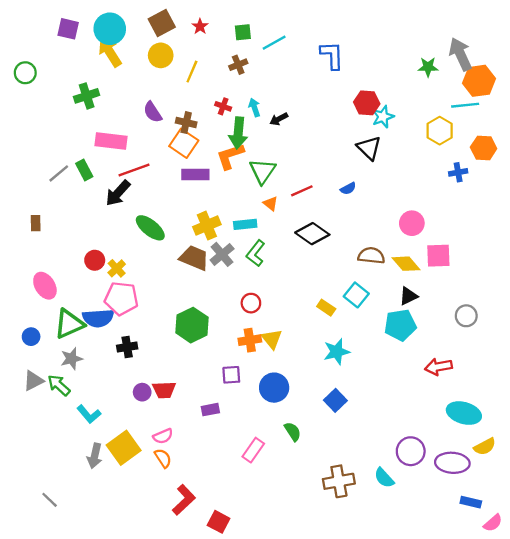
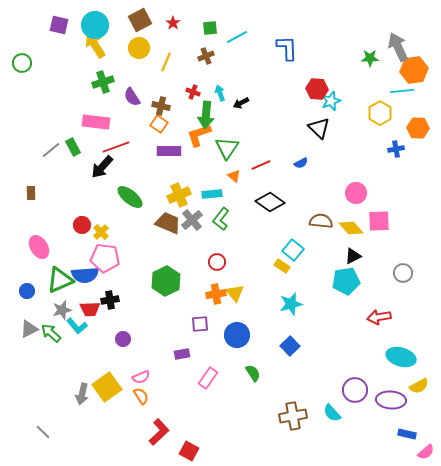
green cross: (87, 96) -> (103, 82), moved
orange square: (184, 143) -> (159, 124), size x0.7
cyan square: (356, 295) -> (293, 250), moved
red trapezoid: (164, 390) -> (90, 309), moved
cyan L-shape: (89, 414) -> (77, 326), moved
pink rectangle: (253, 450) -> (208, 378), moved

